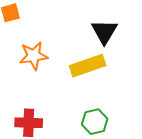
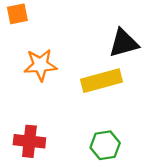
black triangle: (104, 32) -> (124, 43), turned 40

